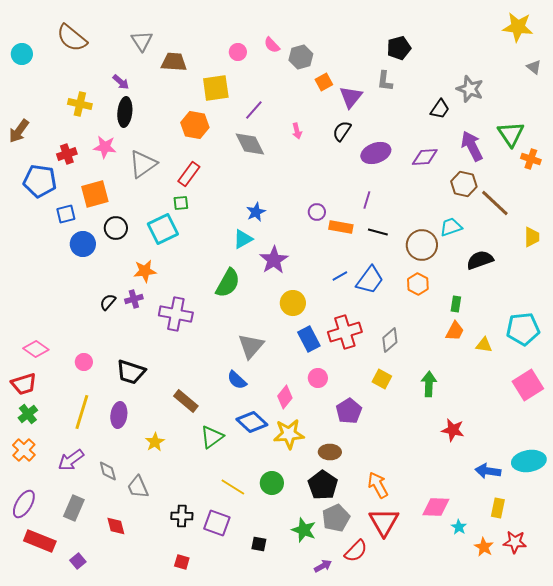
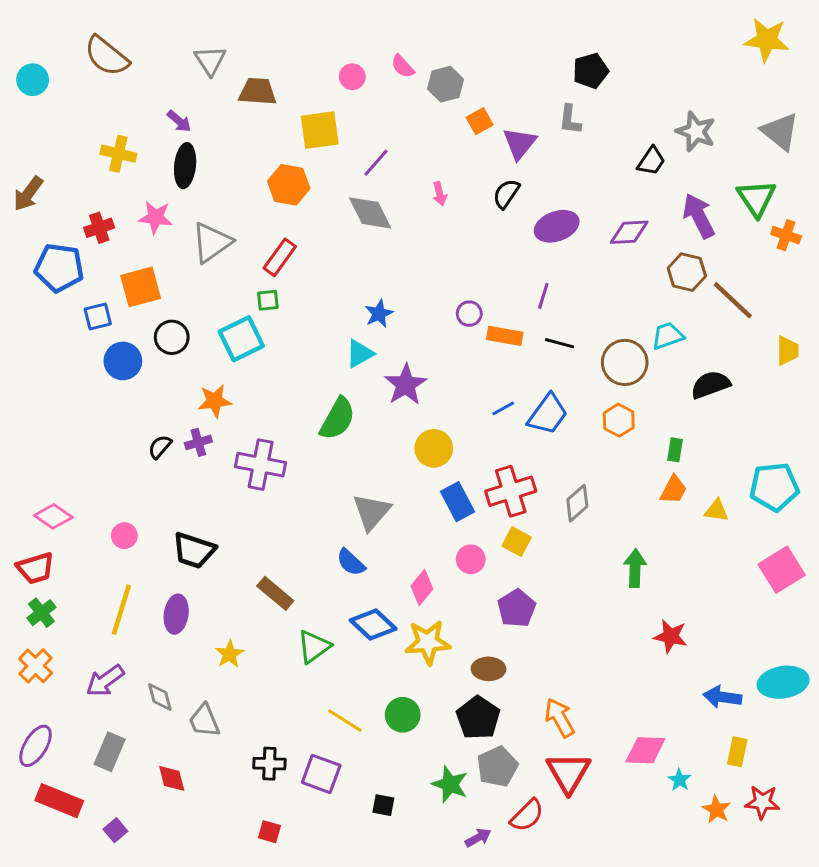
gray triangle: (534, 67) -> (780, 132), moved, size x1.8
yellow square: (382, 379) -> (517, 542), moved

